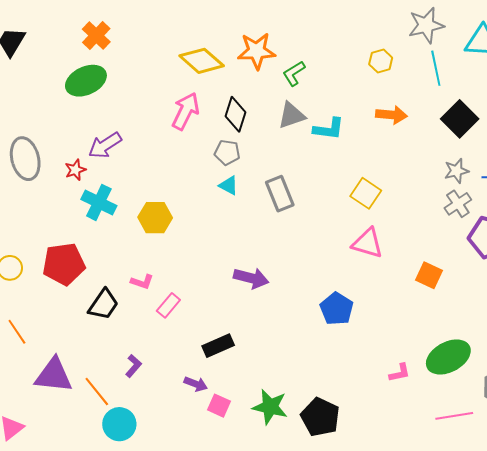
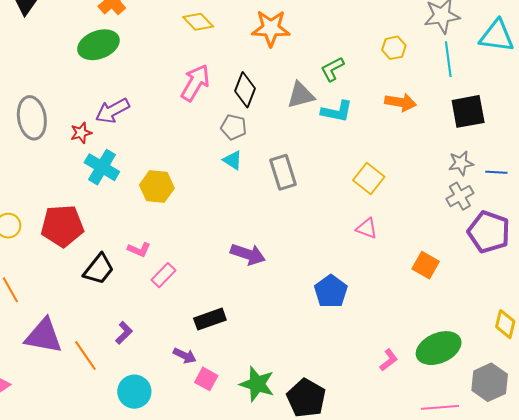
yellow diamond: (202, 61) -> (198, 22), moved, size x0.7
green L-shape: (294, 73) -> (332, 69), moved
black square: (460, 119) -> (468, 111), turned 30
pink triangle: (368, 243) -> (367, 228), size x0.7
pink L-shape: (400, 373) -> (389, 360), turned -30
cyan circle: (119, 424) -> (134, 392), moved

